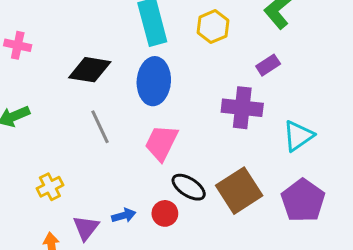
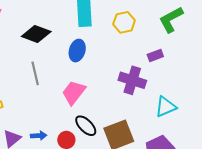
blue ellipse: (154, 81) -> (77, 51), size x0.7

